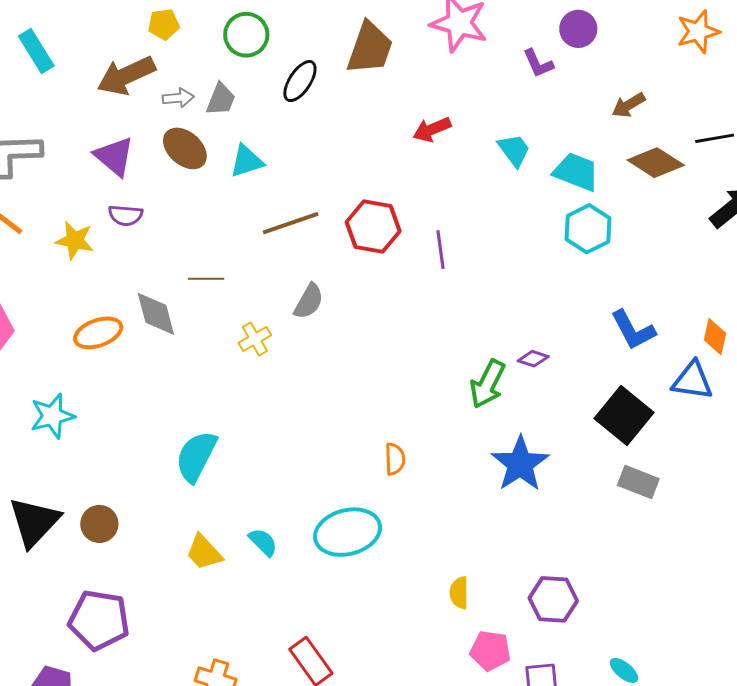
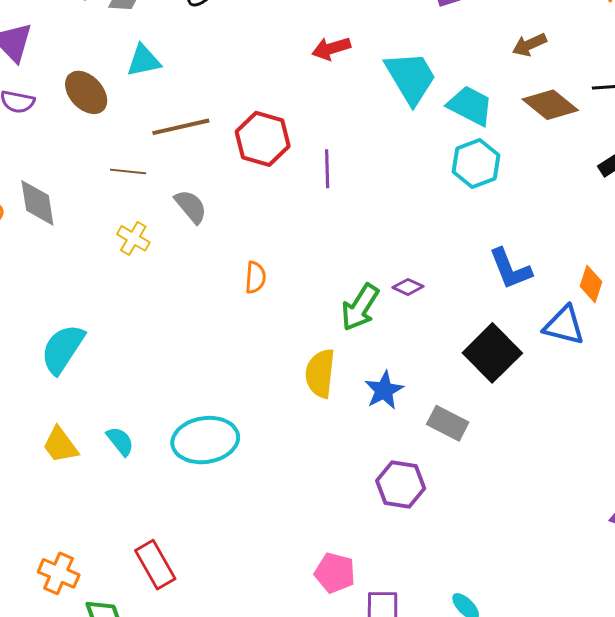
brown ellipse: (185, 148) -> (86, 92), moved
cyan trapezoid: (514, 150) -> (411, 78), size x1.6
brown line: (206, 279) -> (128, 171), moved
gray semicircle: (309, 301) -> (191, 206), turned -75
yellow cross: (255, 339) -> (133, 238), turned -36
orange semicircle: (395, 459) -> (255, 277), moved
blue star: (520, 464) -> (384, 390), size x0.7
gray rectangle: (638, 482) -> (448, 423), moved
yellow semicircle: (459, 593) -> (320, 373), moved, size x1.5
purple hexagon: (553, 599) -> (401, 485), moved

